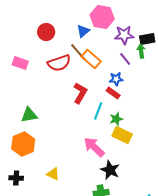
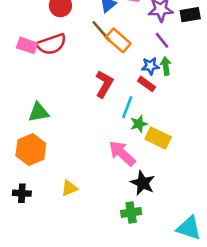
green arrow: (141, 51) -> (166, 66), moved
red semicircle: (59, 63) -> (51, 44), moved
green star: (116, 119) -> (139, 124), moved
yellow triangle: (53, 174) -> (69, 188), turned -48

